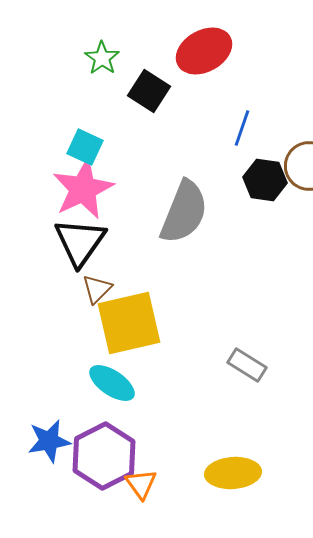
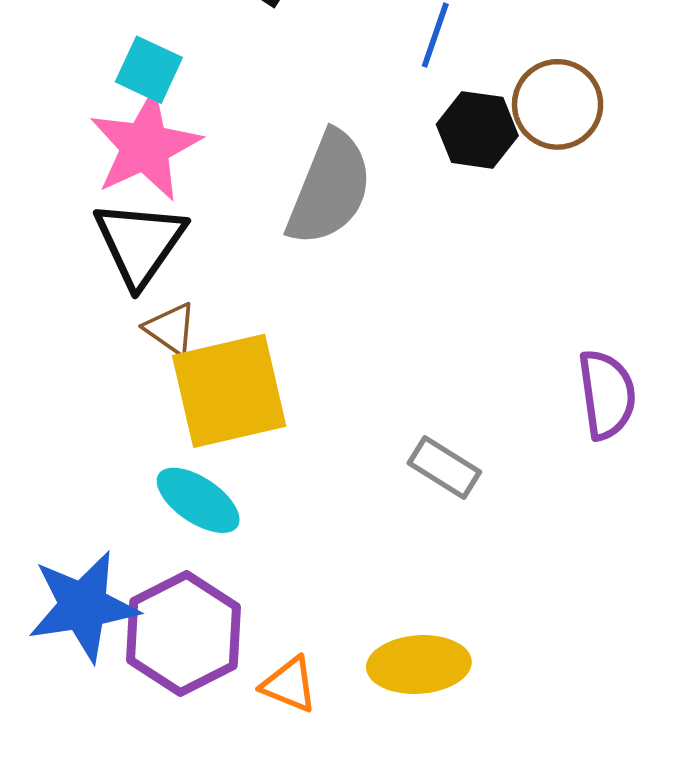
brown triangle: (97, 289) -> (171, 329), turned -40
blue star: (49, 441) -> (83, 606), size x1.4
orange triangle: (141, 484) -> (289, 685), moved, turned -32

